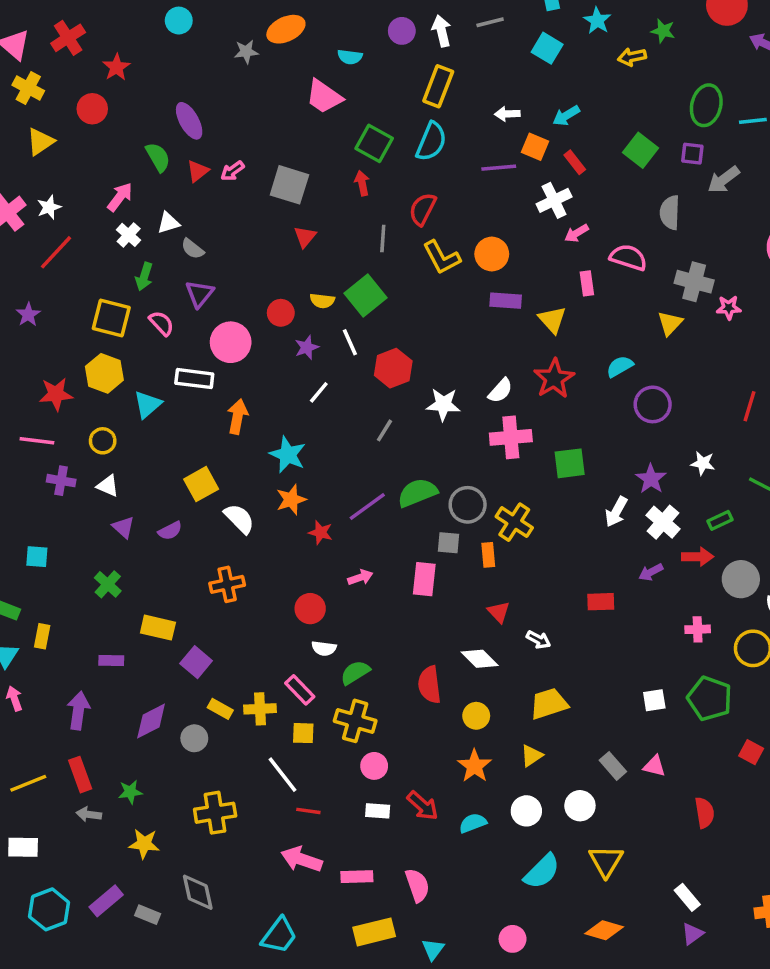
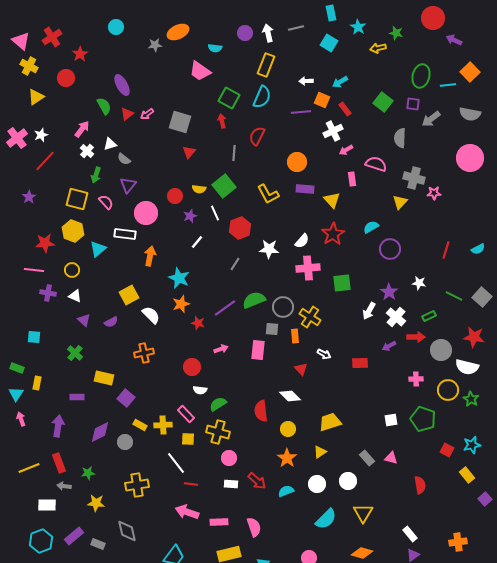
yellow L-shape: (442, 257) -> (268, 194), moved
white arrow: (538, 640) -> (324, 354), moved
white rectangle: (23, 847) -> (47, 505), moved

